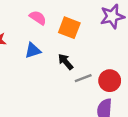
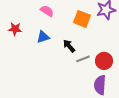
orange square: (69, 28) -> (82, 19), moved

